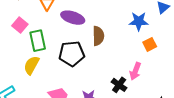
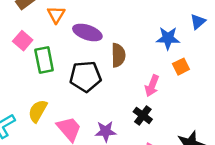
yellow semicircle: (31, 65) -> (38, 111), moved
pink arrow: (135, 71) -> (152, 86), moved

